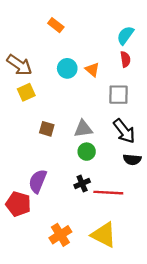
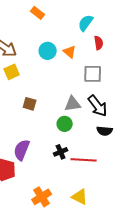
cyan semicircle: (125, 35) -> (86, 23), moved
gray triangle: (83, 129) -> (73, 104), moved
yellow triangle: (104, 235) -> (80, 197), size x0.7

